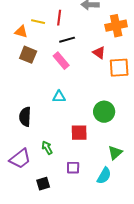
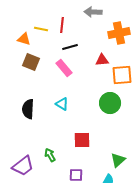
red triangle: (99, 53) -> (102, 60), turned -40
cyan triangle: (59, 97) -> (62, 104), turned 32
green circle: (104, 112) -> (110, 103), moved
black semicircle: (25, 117) -> (28, 109), moved

